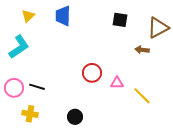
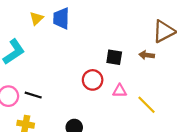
yellow triangle: (28, 16) -> (36, 18), moved
black square: (120, 20) -> (114, 57), moved

